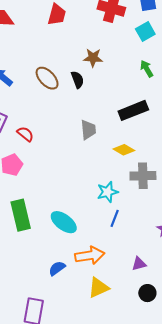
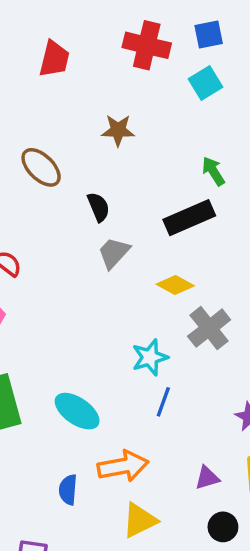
green arrow: (147, 69) -> (213, 171), moved
black semicircle: (77, 80) -> (98, 207), moved
gray trapezoid: (88, 130) -> (114, 253), turned -130
gray cross: (143, 176) -> (209, 328), turned -35
blue semicircle: (57, 268) -> (68, 490), turned -48

